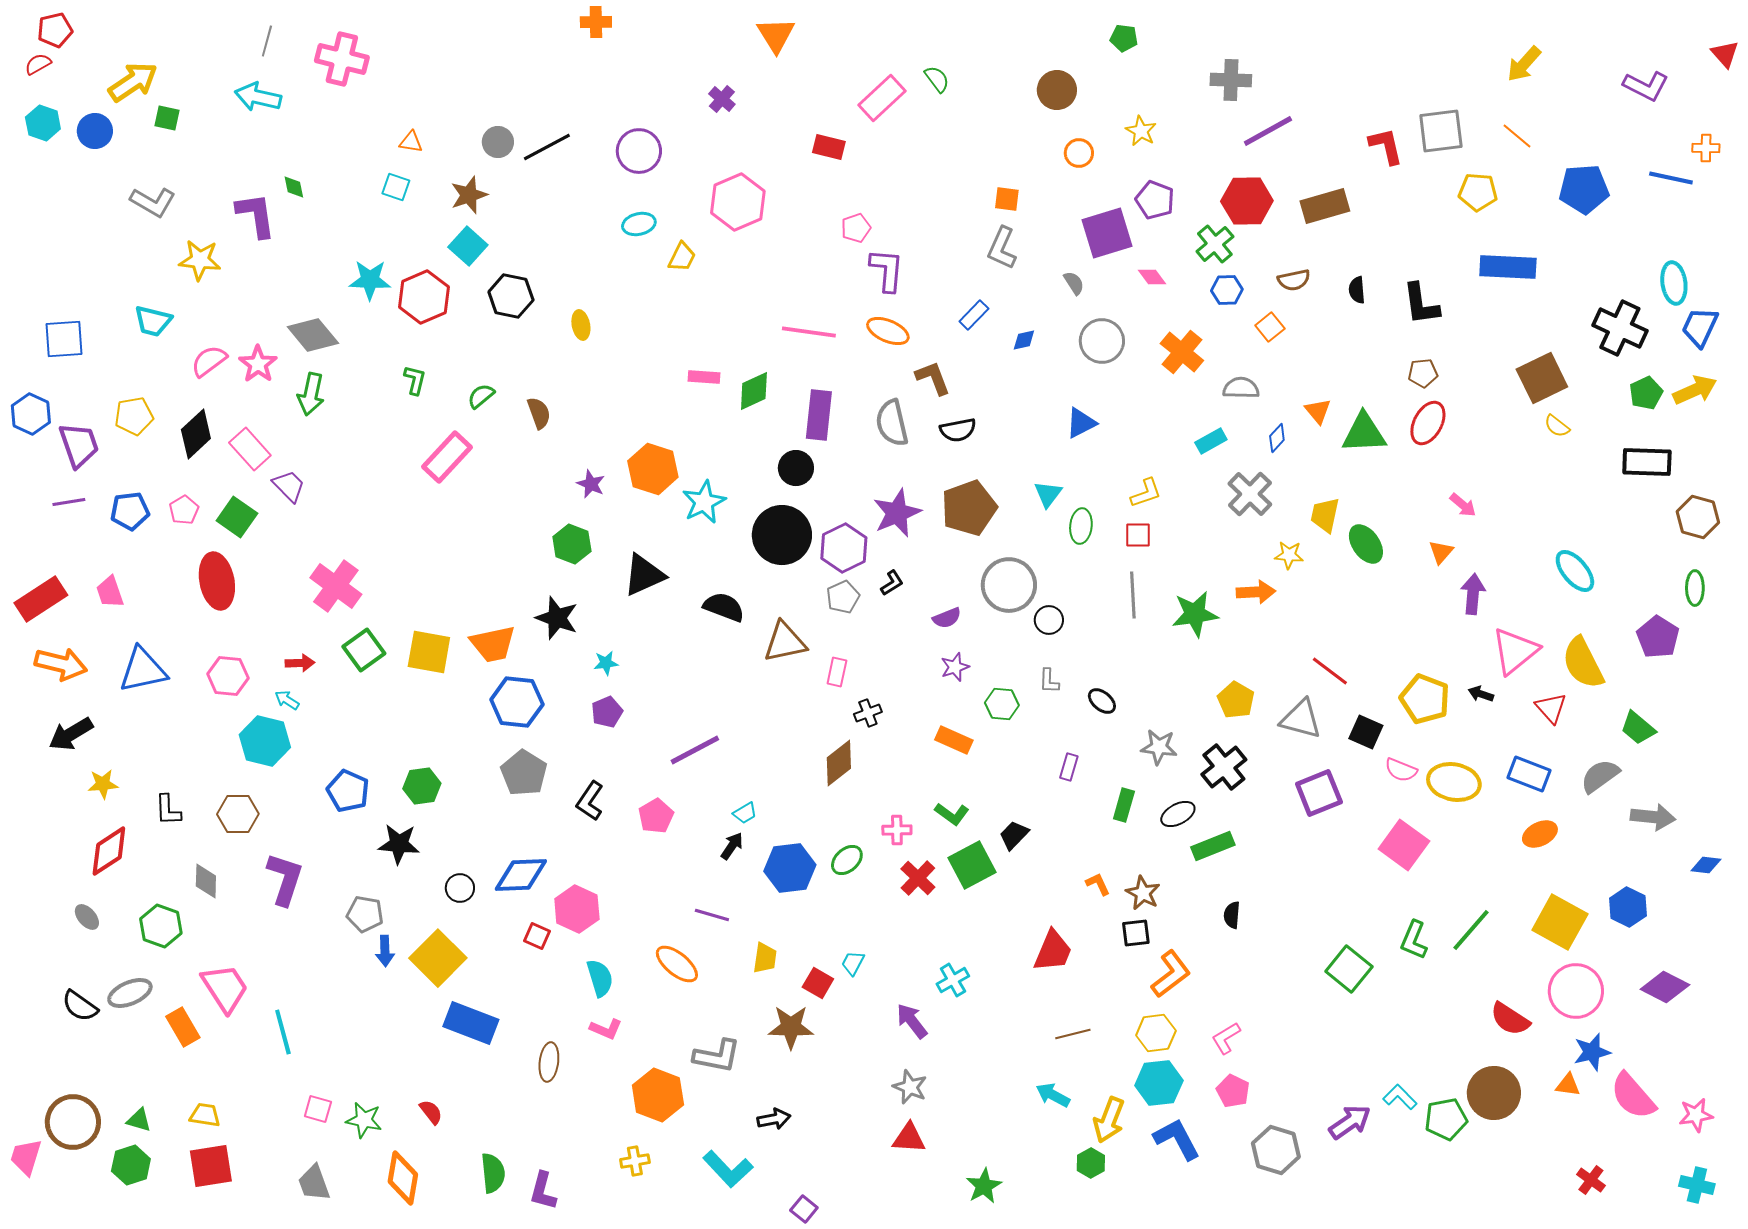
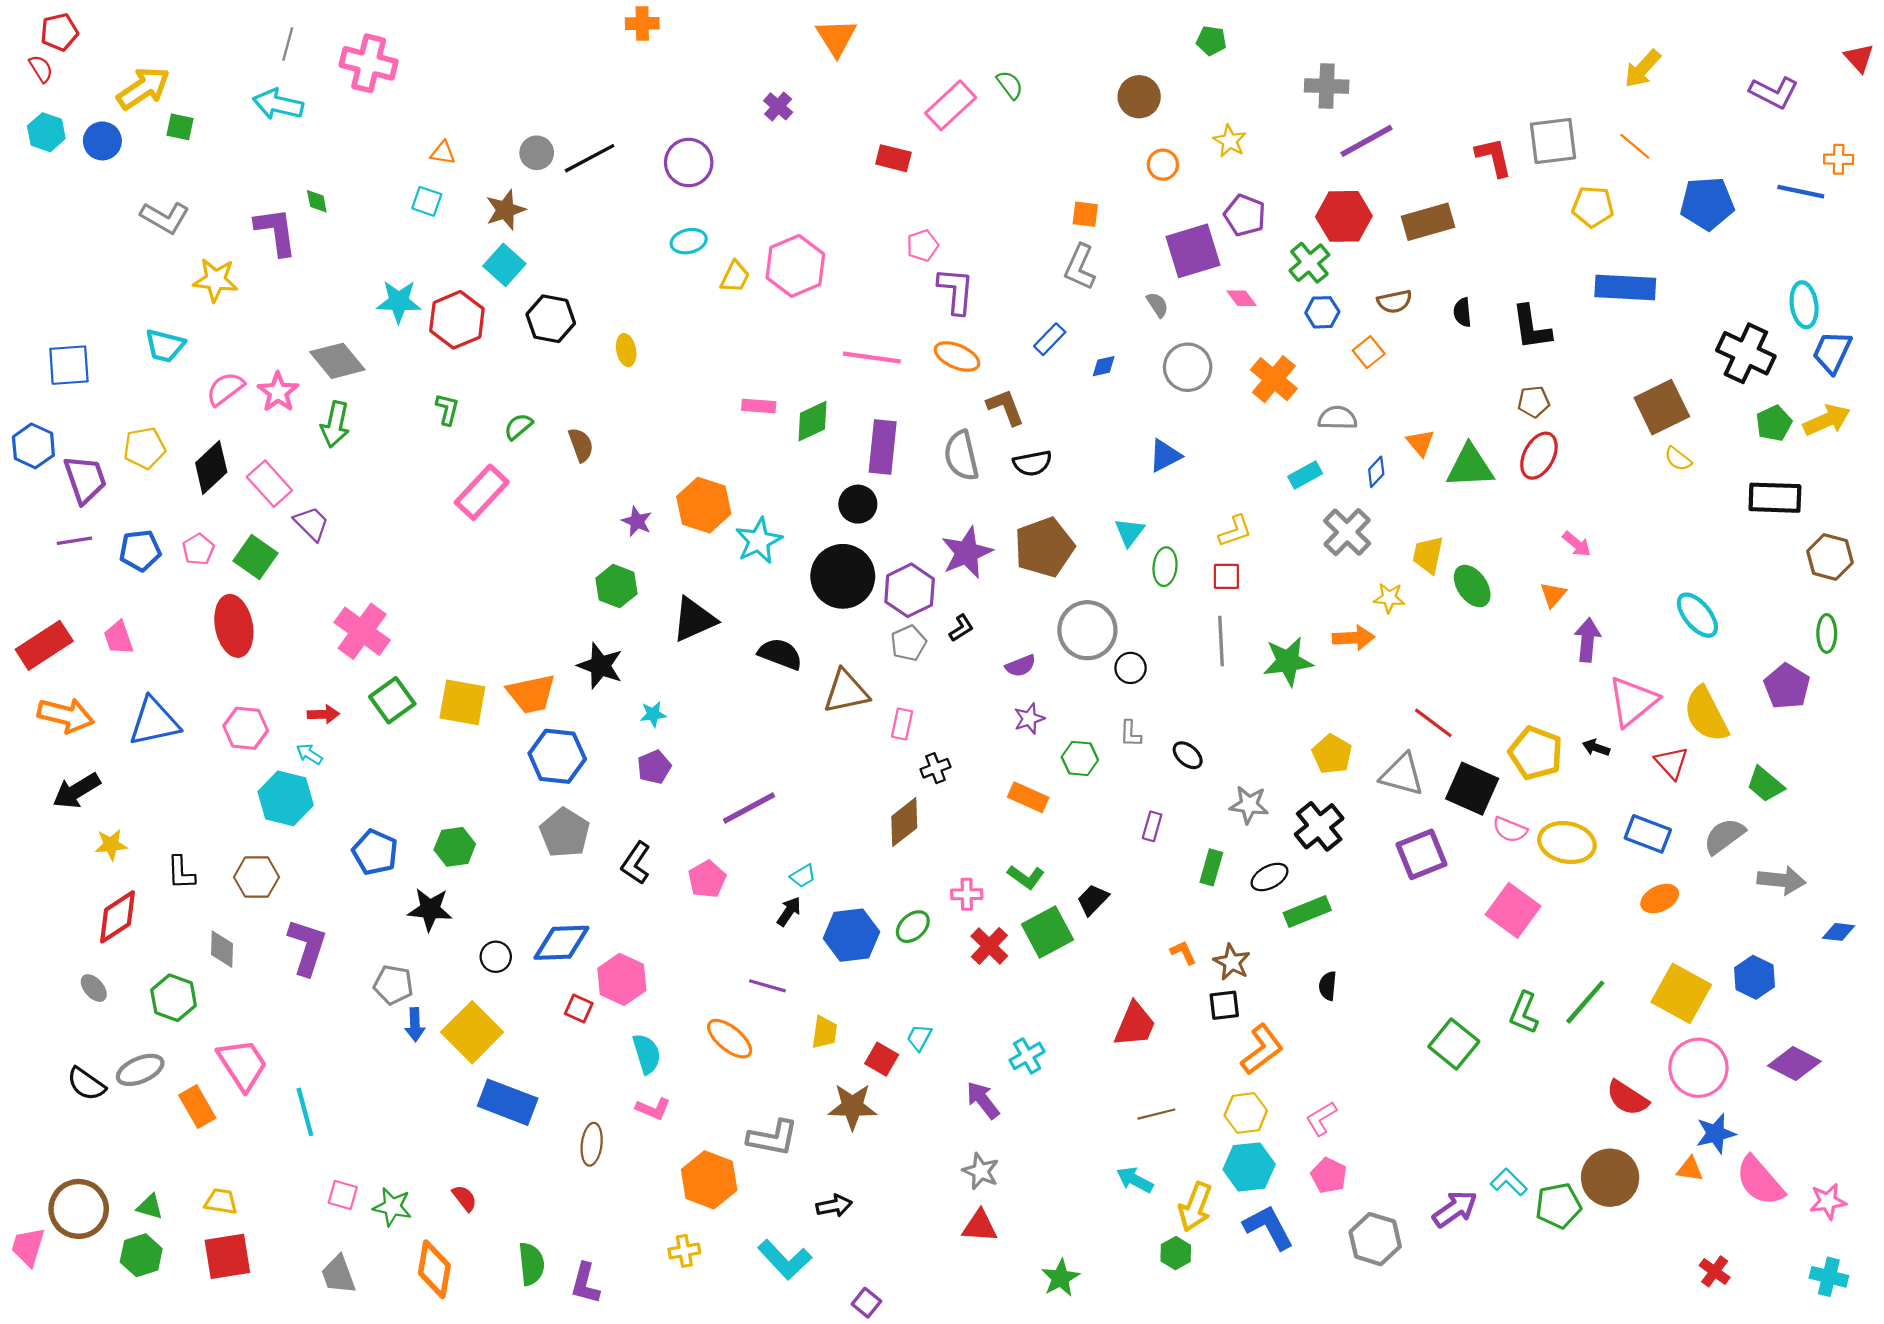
red semicircle: (38, 64) -> (41, 69), turned 88
pink hexagon: (738, 202) -> (795, 266), moved
black square: (1366, 732) -> (1472, 789), size x1.4

